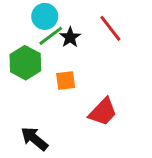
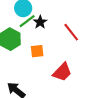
red line: (110, 28) -> (71, 32), moved

